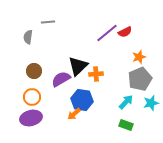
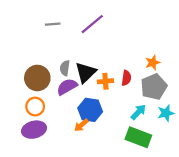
red semicircle: (125, 32) -> (126, 78), moved, turned -56
purple line: (107, 33) -> (92, 24), moved
gray semicircle: (28, 37) -> (65, 68), moved
brown circle: (34, 71) -> (37, 78), size x1.5
green rectangle: (126, 125) -> (138, 137), size x1.6

